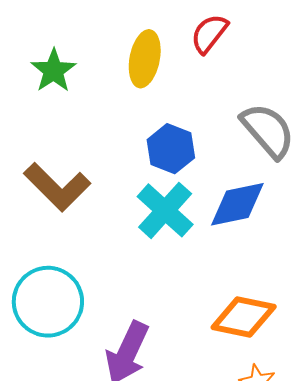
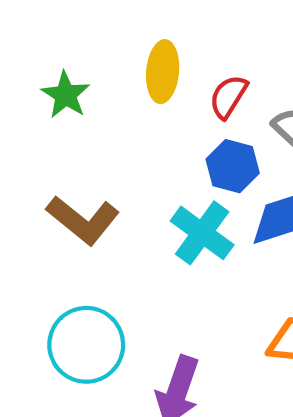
red semicircle: (209, 34) -> (228, 97), moved
blue hexagon: (171, 149) -> (233, 166), moved

